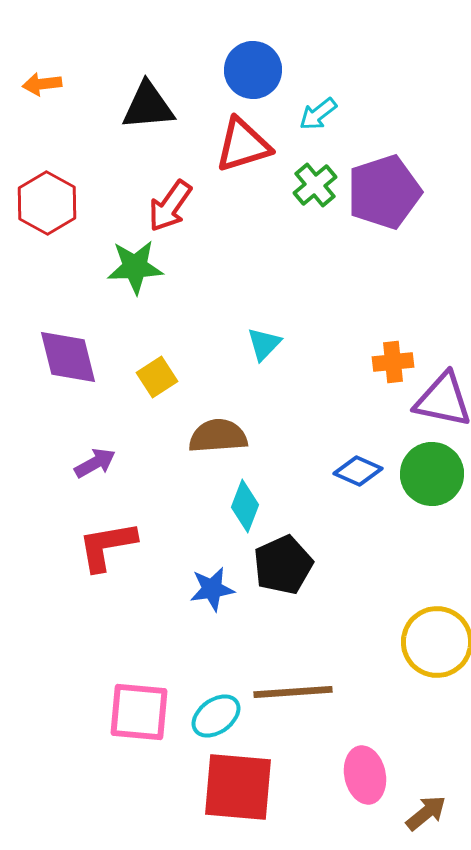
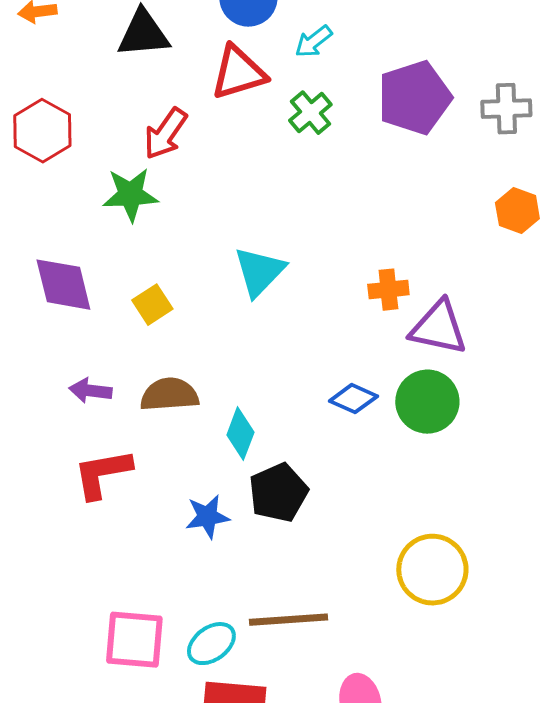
purple pentagon: (384, 192) -> (414, 98), moved
cyan triangle: (264, 344) -> (259, 272), size x1.5
brown semicircle: (218, 436) -> (169, 395), moved
purple arrow: (95, 463) -> (90, 391), turned -144

